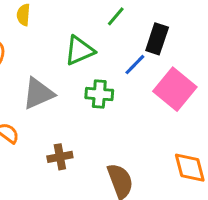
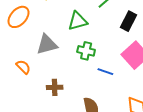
blue line: (135, 65) -> (105, 72), moved, turned 56

